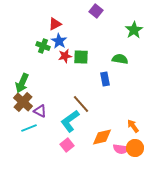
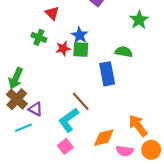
red triangle: (55, 24) -> (52, 13), turned -48
blue star: (59, 41) -> (80, 35), moved
blue rectangle: (105, 79) -> (107, 74), size x1.5
orange arrow: (133, 126) -> (138, 126), size x1.5
orange circle: (135, 148) -> (151, 150), moved

